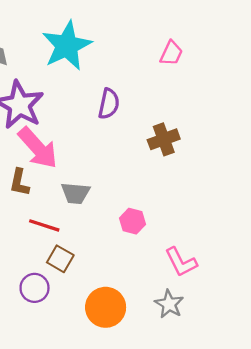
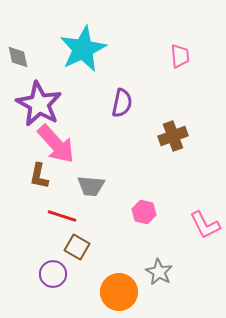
pink trapezoid: (171, 53) -> (180, 56), turned -30
pink L-shape: (181, 262) -> (205, 225), moved
gray star: (169, 304) -> (159, 272), moved

